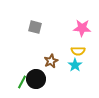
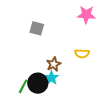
pink star: (82, 28) -> (86, 15), moved
cyan star: (75, 65) -> (51, 78), moved

